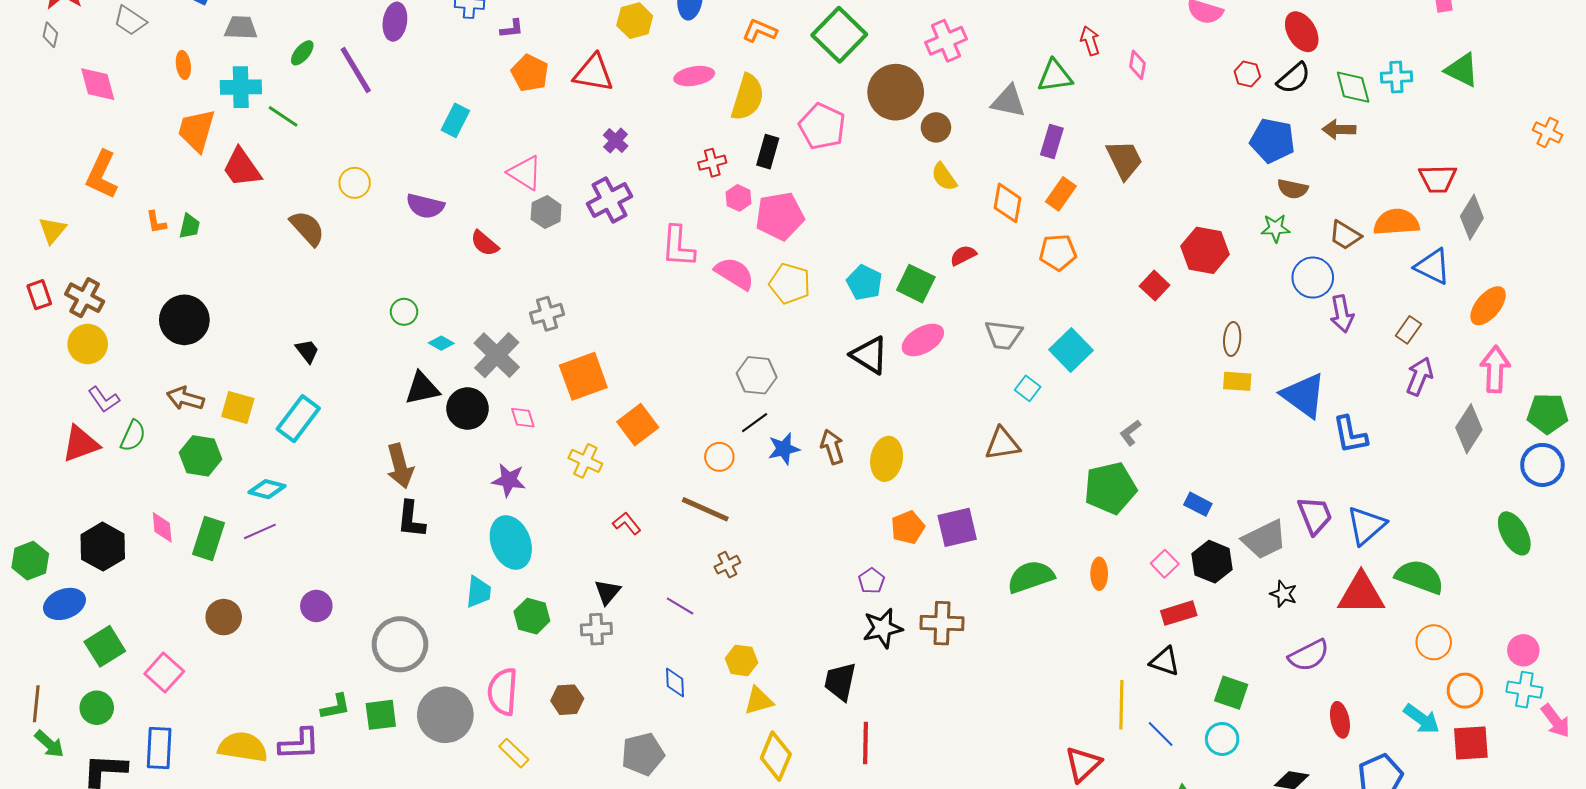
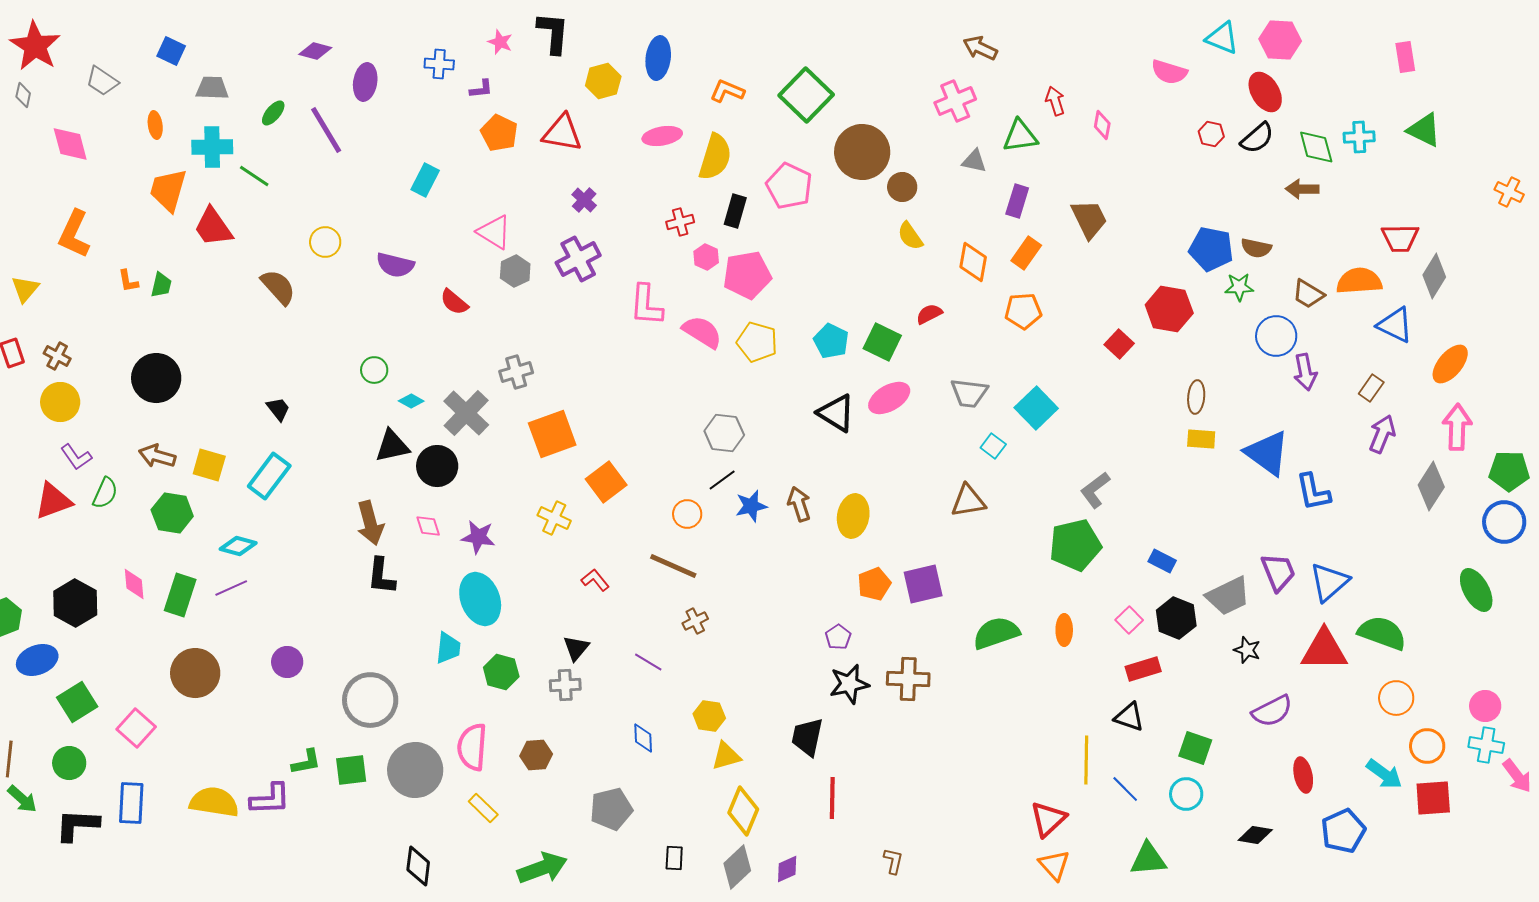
pink cross: (946, 41) -> (955, 101), moved
gray triangle: (1009, 101) -> (974, 161), size x0.7
blue pentagon: (1272, 141) -> (1211, 249), moved
brown cross: (85, 298) -> (57, 356), size x0.7
pink diamond: (523, 418) -> (428, 526), moved
gray L-shape: (1130, 433) -> (1095, 490), size x1.4
brown circle: (224, 617) -> (195, 673), size x1.4

